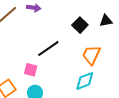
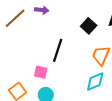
black line: (48, 49) -> (58, 50), turned -35

